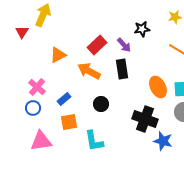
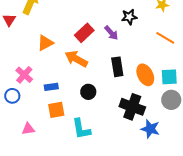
black rectangle: (122, 69) -> (117, 67), moved
blue rectangle: (64, 99) -> (51, 87), turned 32
blue circle: (33, 108) -> (12, 96), moved
pink triangle: (41, 141) -> (28, 129), size x0.6

